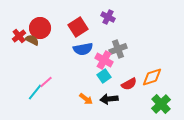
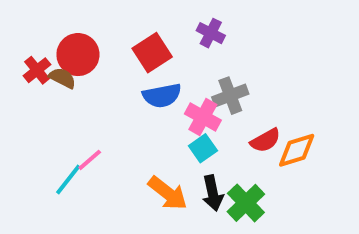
red semicircle: (129, 84) -> (265, 140), moved
orange arrow: (86, 99) -> (168, 193), size x1.5
black arrow: (109, 99) -> (213, 193), turned -96
green cross: (161, 104) -> (246, 203), moved

